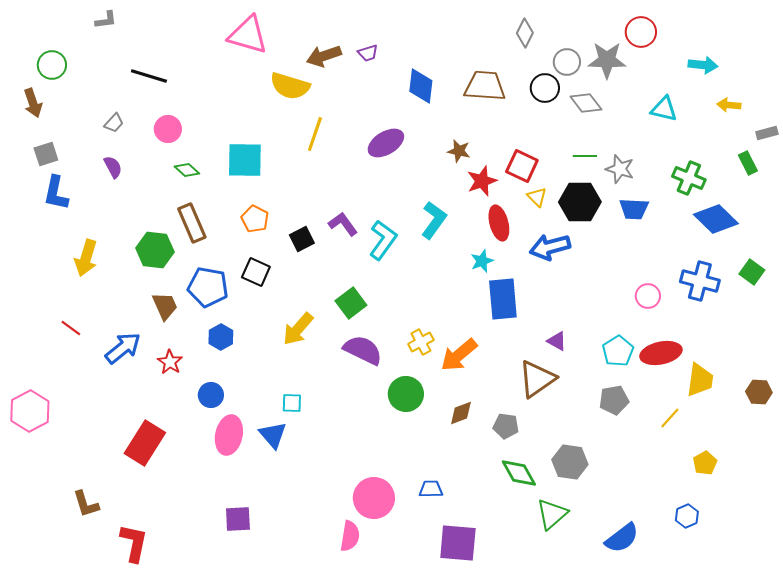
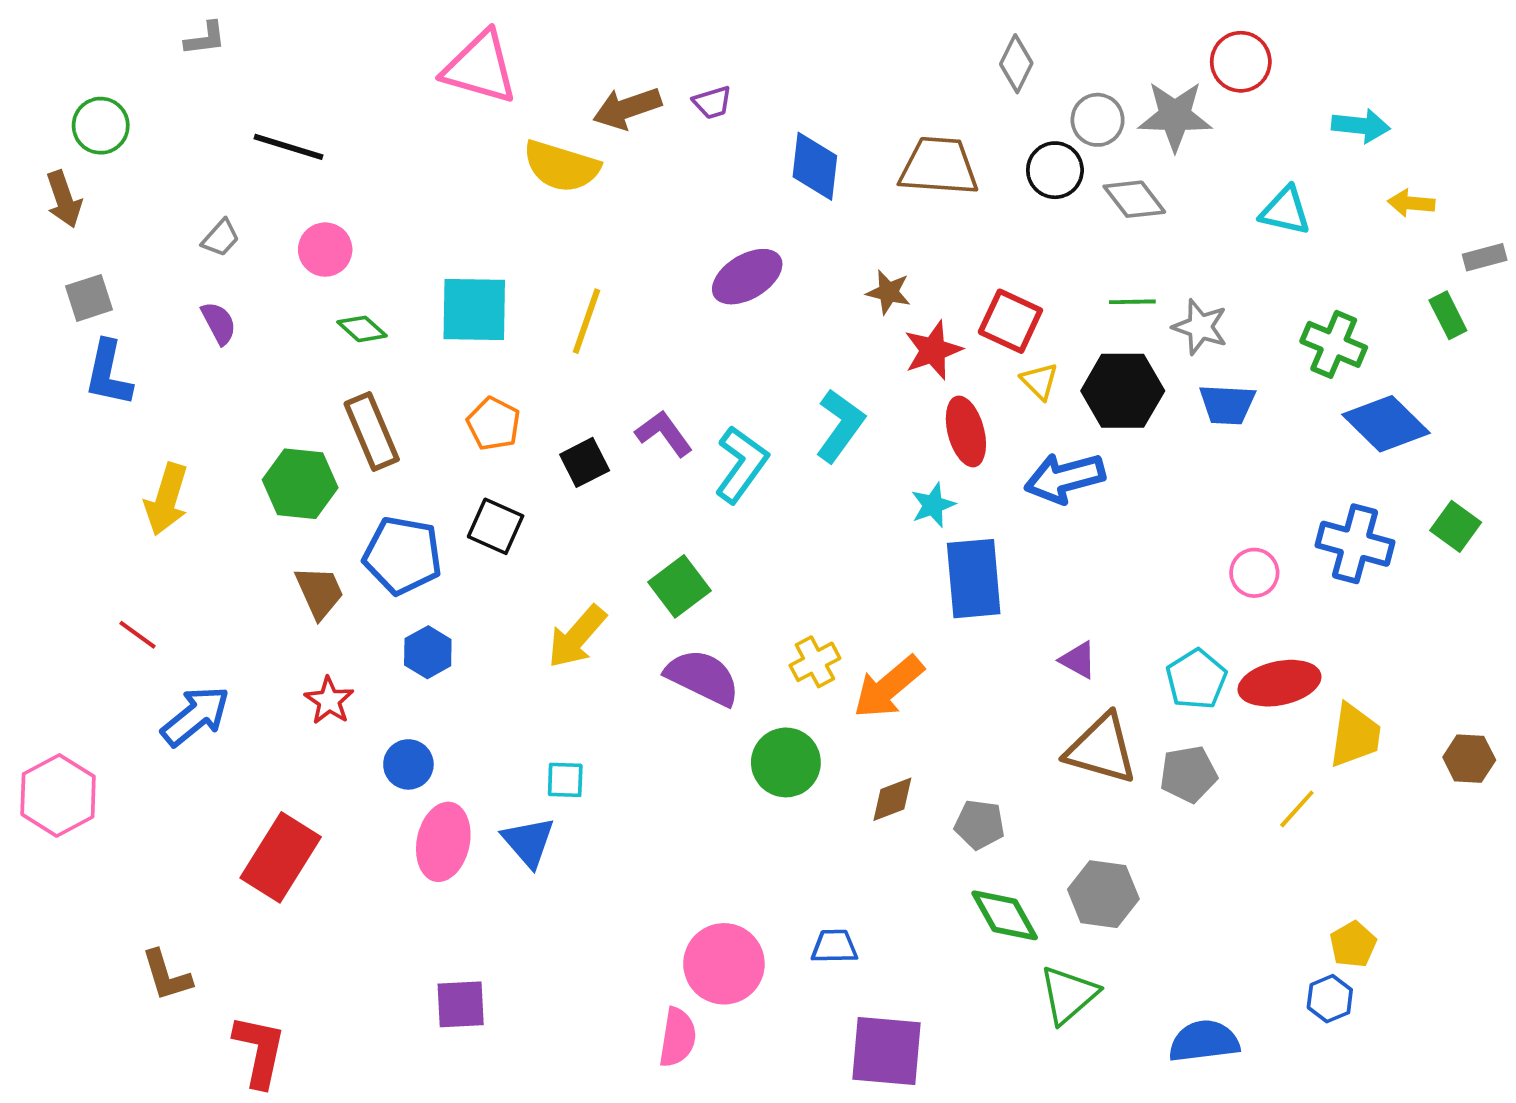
yellow line: (315, 134) -> (587, 321), moved
blue arrow: (123, 348) -> (196, 716), moved
brown triangle: (537, 379) -> (1101, 749), moved, turned 51
yellow pentagon: (705, 463) -> (1353, 944), moved
blue semicircle: (622, 538) -> (1204, 1041), turned -150

